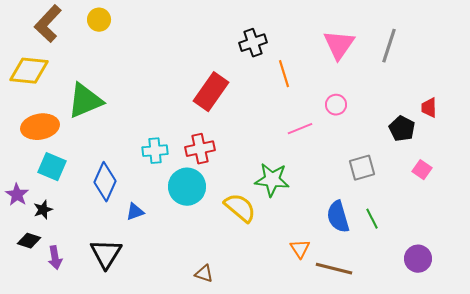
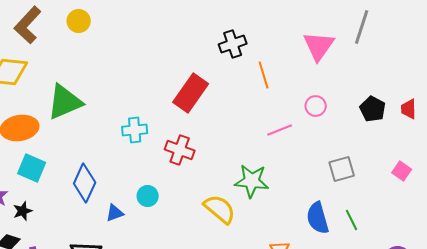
gray line: (389, 46) -> (362, 27), moved
black pentagon: (402, 129) -> (373, 109), moved
red cross: (200, 149) -> (180, 150), turned 32
cyan cross: (155, 151) -> (135, 130), moved
cyan circle: (187, 187) -> (148, 196), moved, size x0.6

